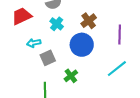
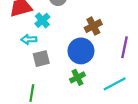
cyan cross: (57, 24) -> (42, 20), moved
green cross: (71, 76) -> (77, 77), moved

